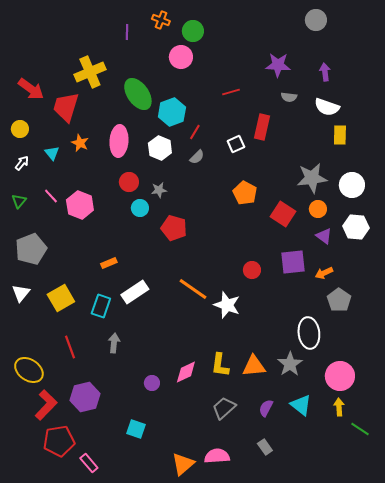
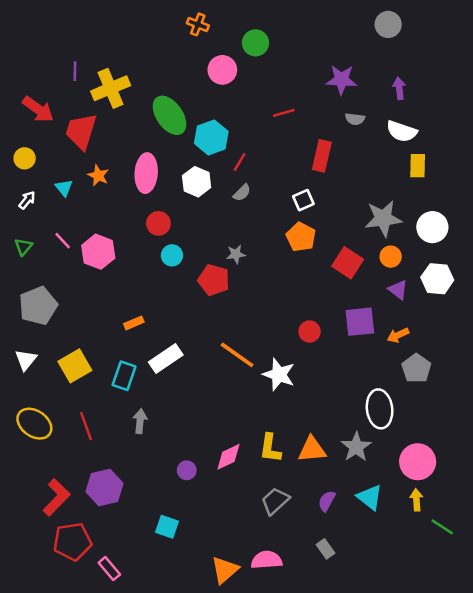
green circle: (193, 31) -> (255, 43), moved
purple line: (127, 32) -> (75, 71), moved
white square: (236, 144) -> (303, 200), moved
gray star: (159, 190) -> (236, 254), moved
yellow ellipse: (29, 370) -> (34, 424), moved

